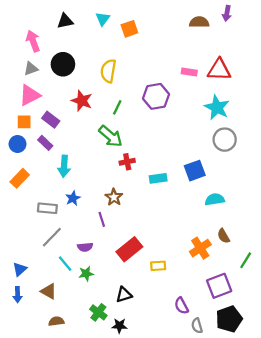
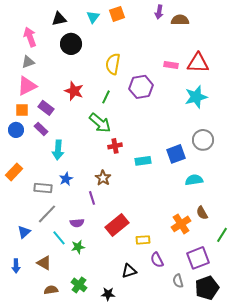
purple arrow: (227, 13) -> (159, 12), moved
orange square: (129, 29) -> (117, 14), moved
black circle: (63, 64) -> (71, 44), moved
yellow semicircle: (108, 71) -> (113, 64), moved
cyan star: (217, 107) -> (196, 97), turned 30
gray circle: (225, 140) -> (203, 140), moved
orange rectangle: (20, 178) -> (14, 172), moved
blue triangle: (20, 269) -> (24, 232), moved
black triangle: (124, 295) -> (129, 271), moved
purple semicircle: (181, 306) -> (157, 260), moved
green cross: (98, 312) -> (79, 285), moved
gray semicircle: (197, 326) -> (178, 281), moved

